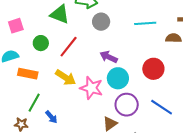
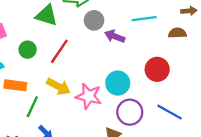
purple arrow: (109, 57) -> (115, 36), moved
green line: (34, 103) -> (32, 107), moved

